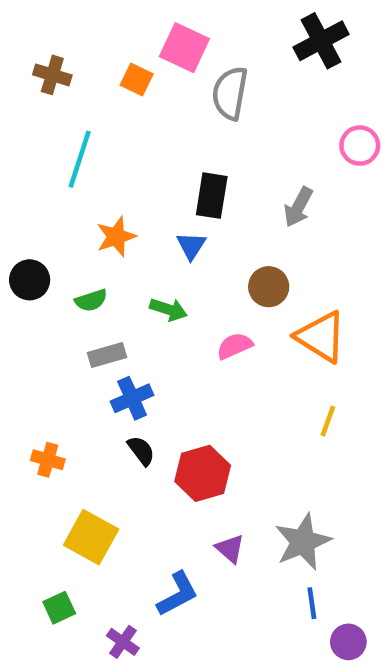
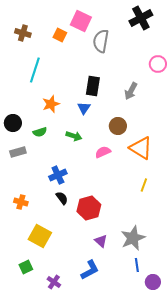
gray rectangle: (107, 355) -> (18, 152), moved
blue L-shape: (178, 594) -> (90, 270), moved

